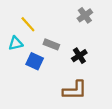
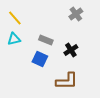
yellow line: (28, 24) -> (15, 18), moved
blue square: (35, 61) -> (40, 59), moved

